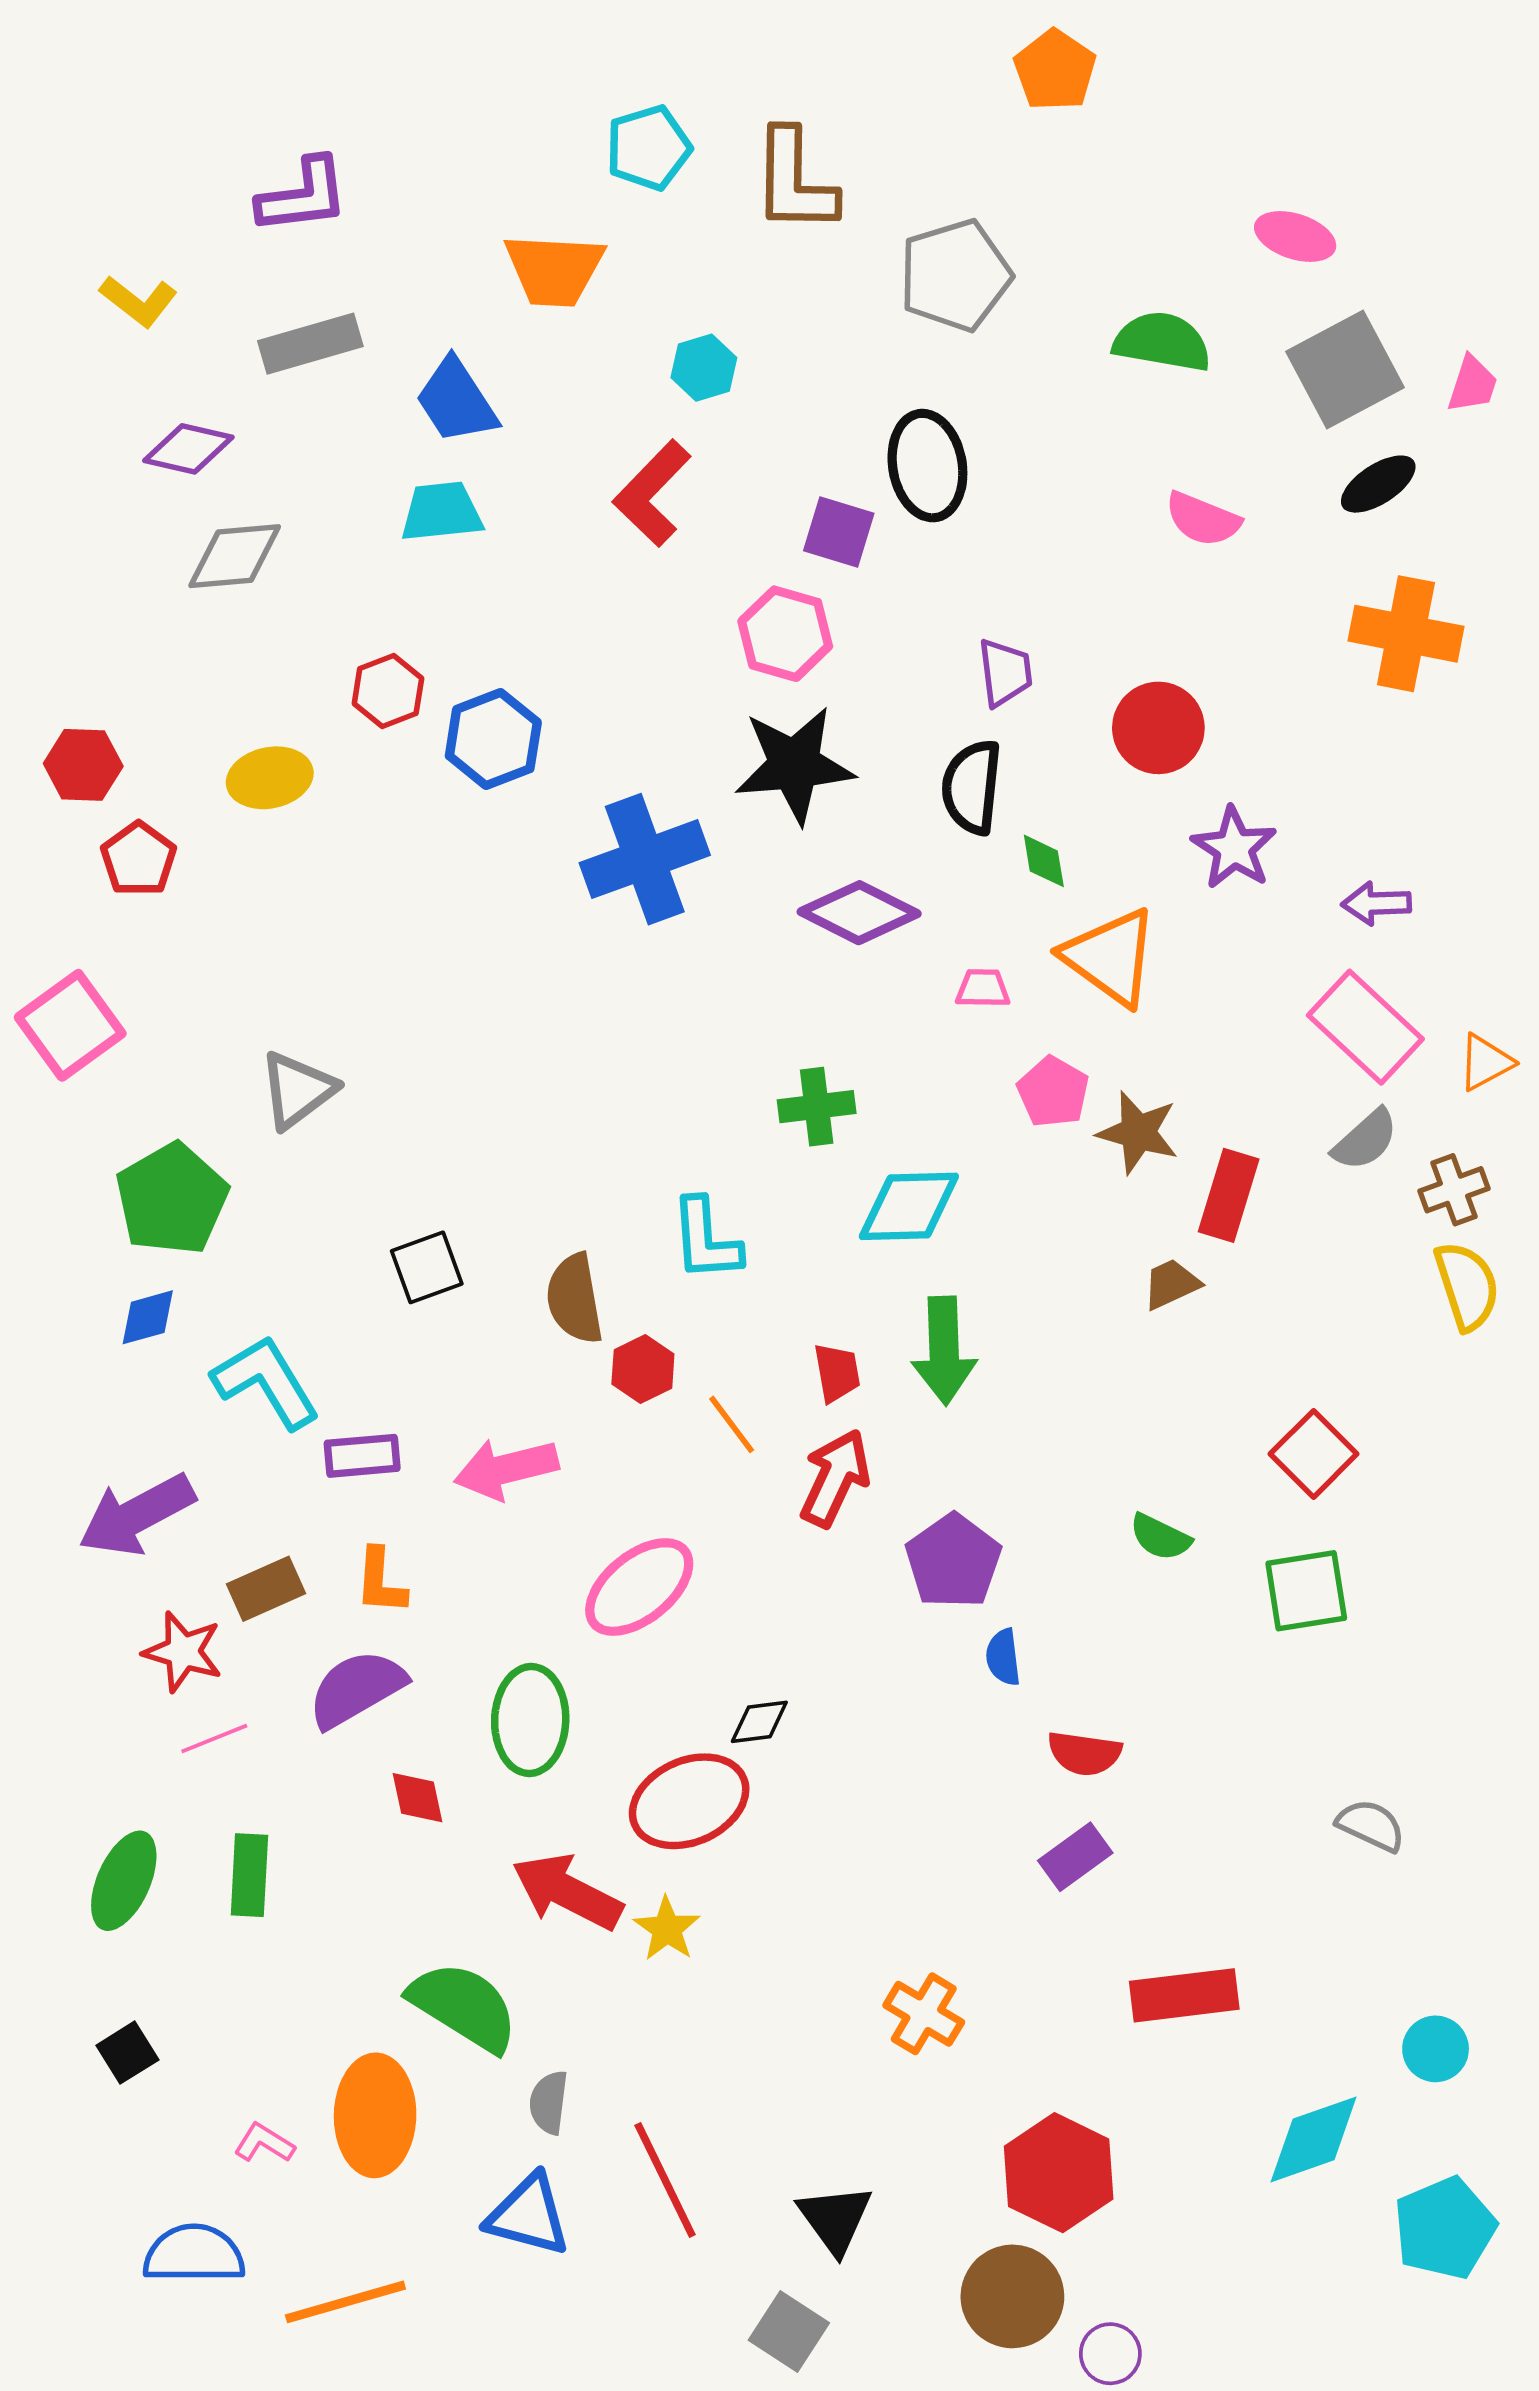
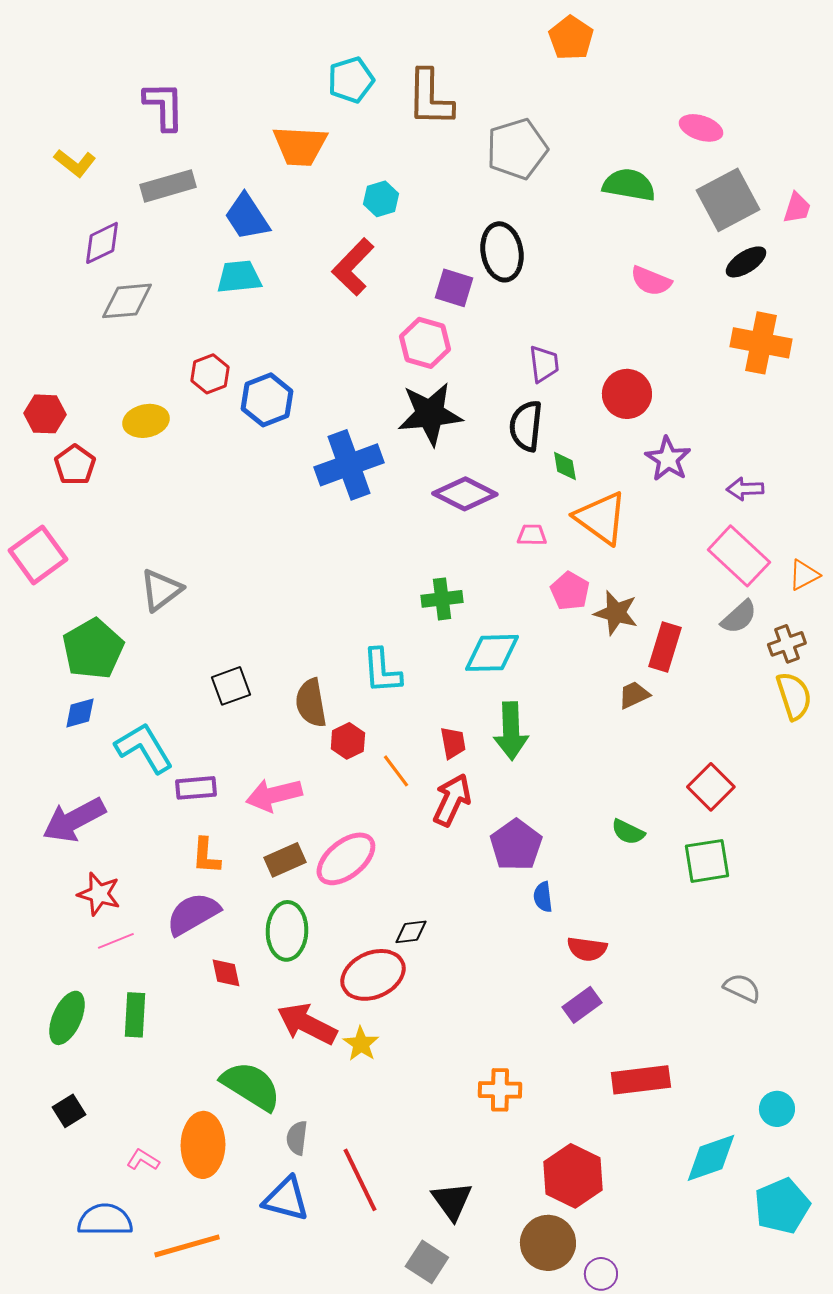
purple L-shape: (303, 196) -> (164, 106), turned -84
purple diamond: (188, 449) -> (102, 243), turned -39
brown rectangle: (266, 1589) -> (285, 860), moved
orange cross: (924, 2014) -> (500, 1090), turned -30

